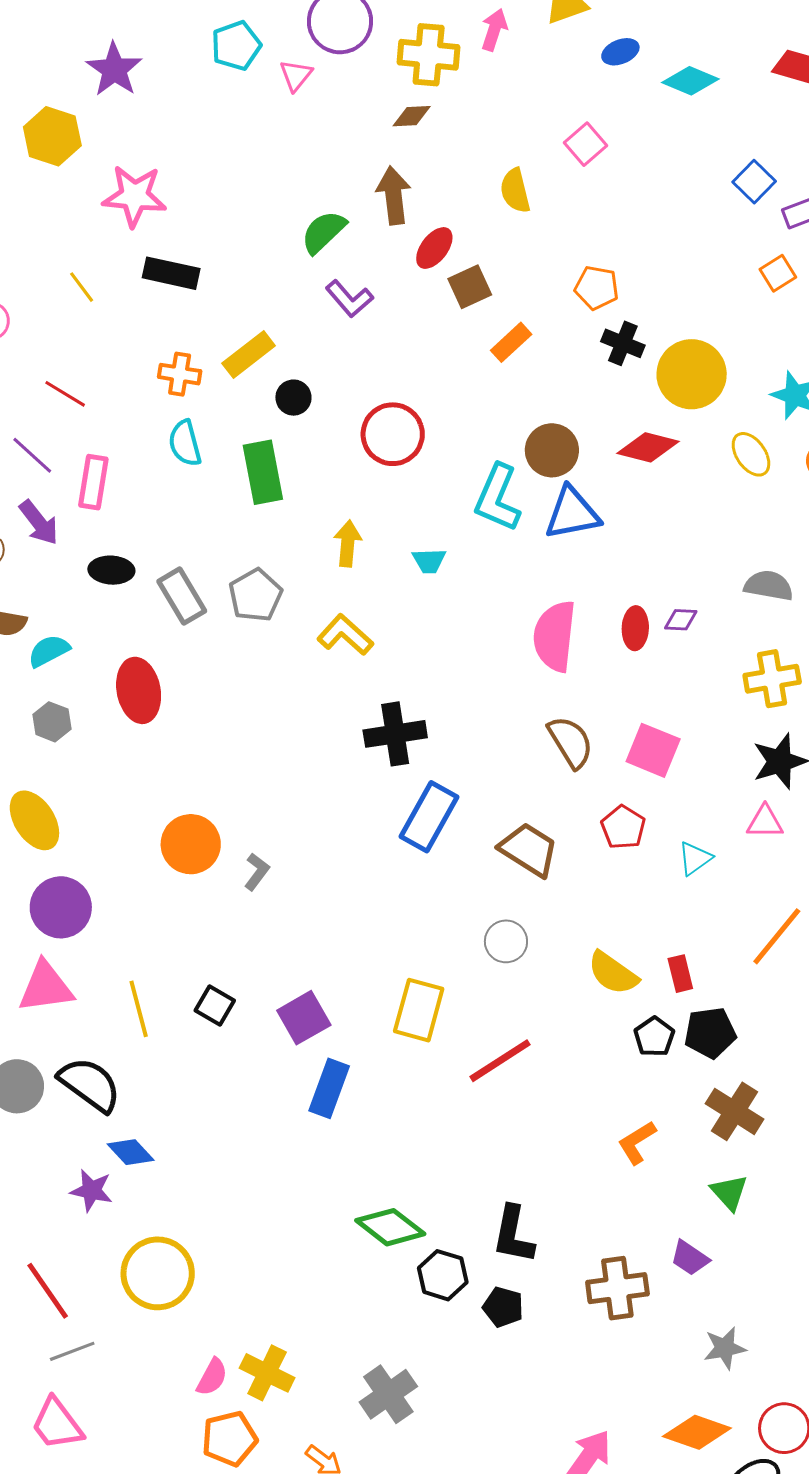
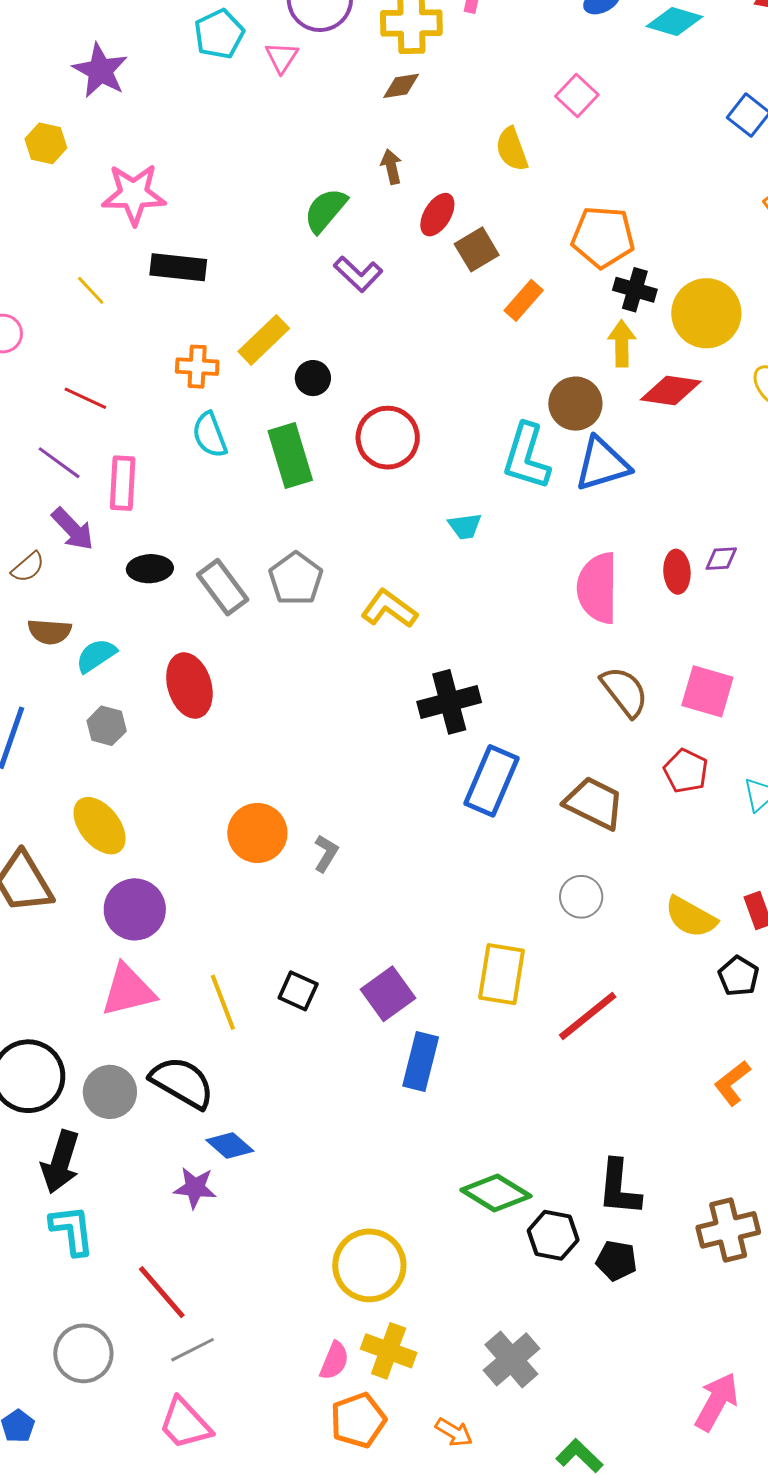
yellow hexagon: (52, 136) -> (46, 143), size x0.7
brown arrow: (394, 195) -> (391, 167), size x0.6
orange pentagon: (597, 288) -> (603, 237), size x1.4
red circle: (393, 434) -> (388, 438), moved
yellow arrow: (348, 543) -> (622, 343), moved
yellow circle: (158, 1273) -> (369, 1265), moved

